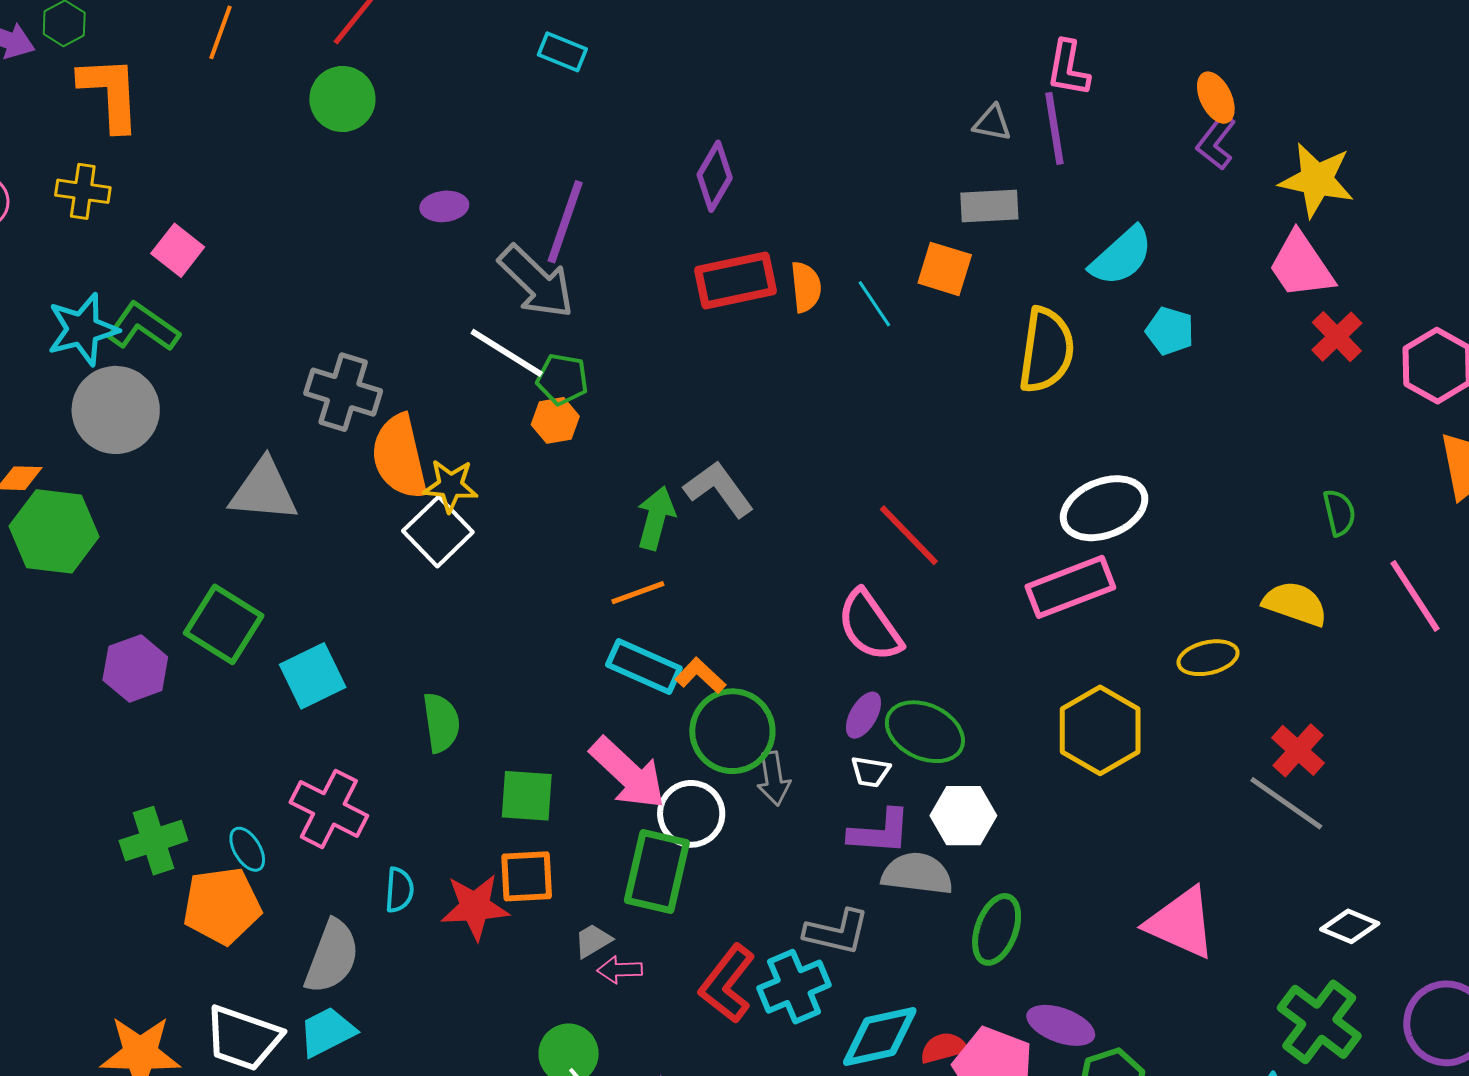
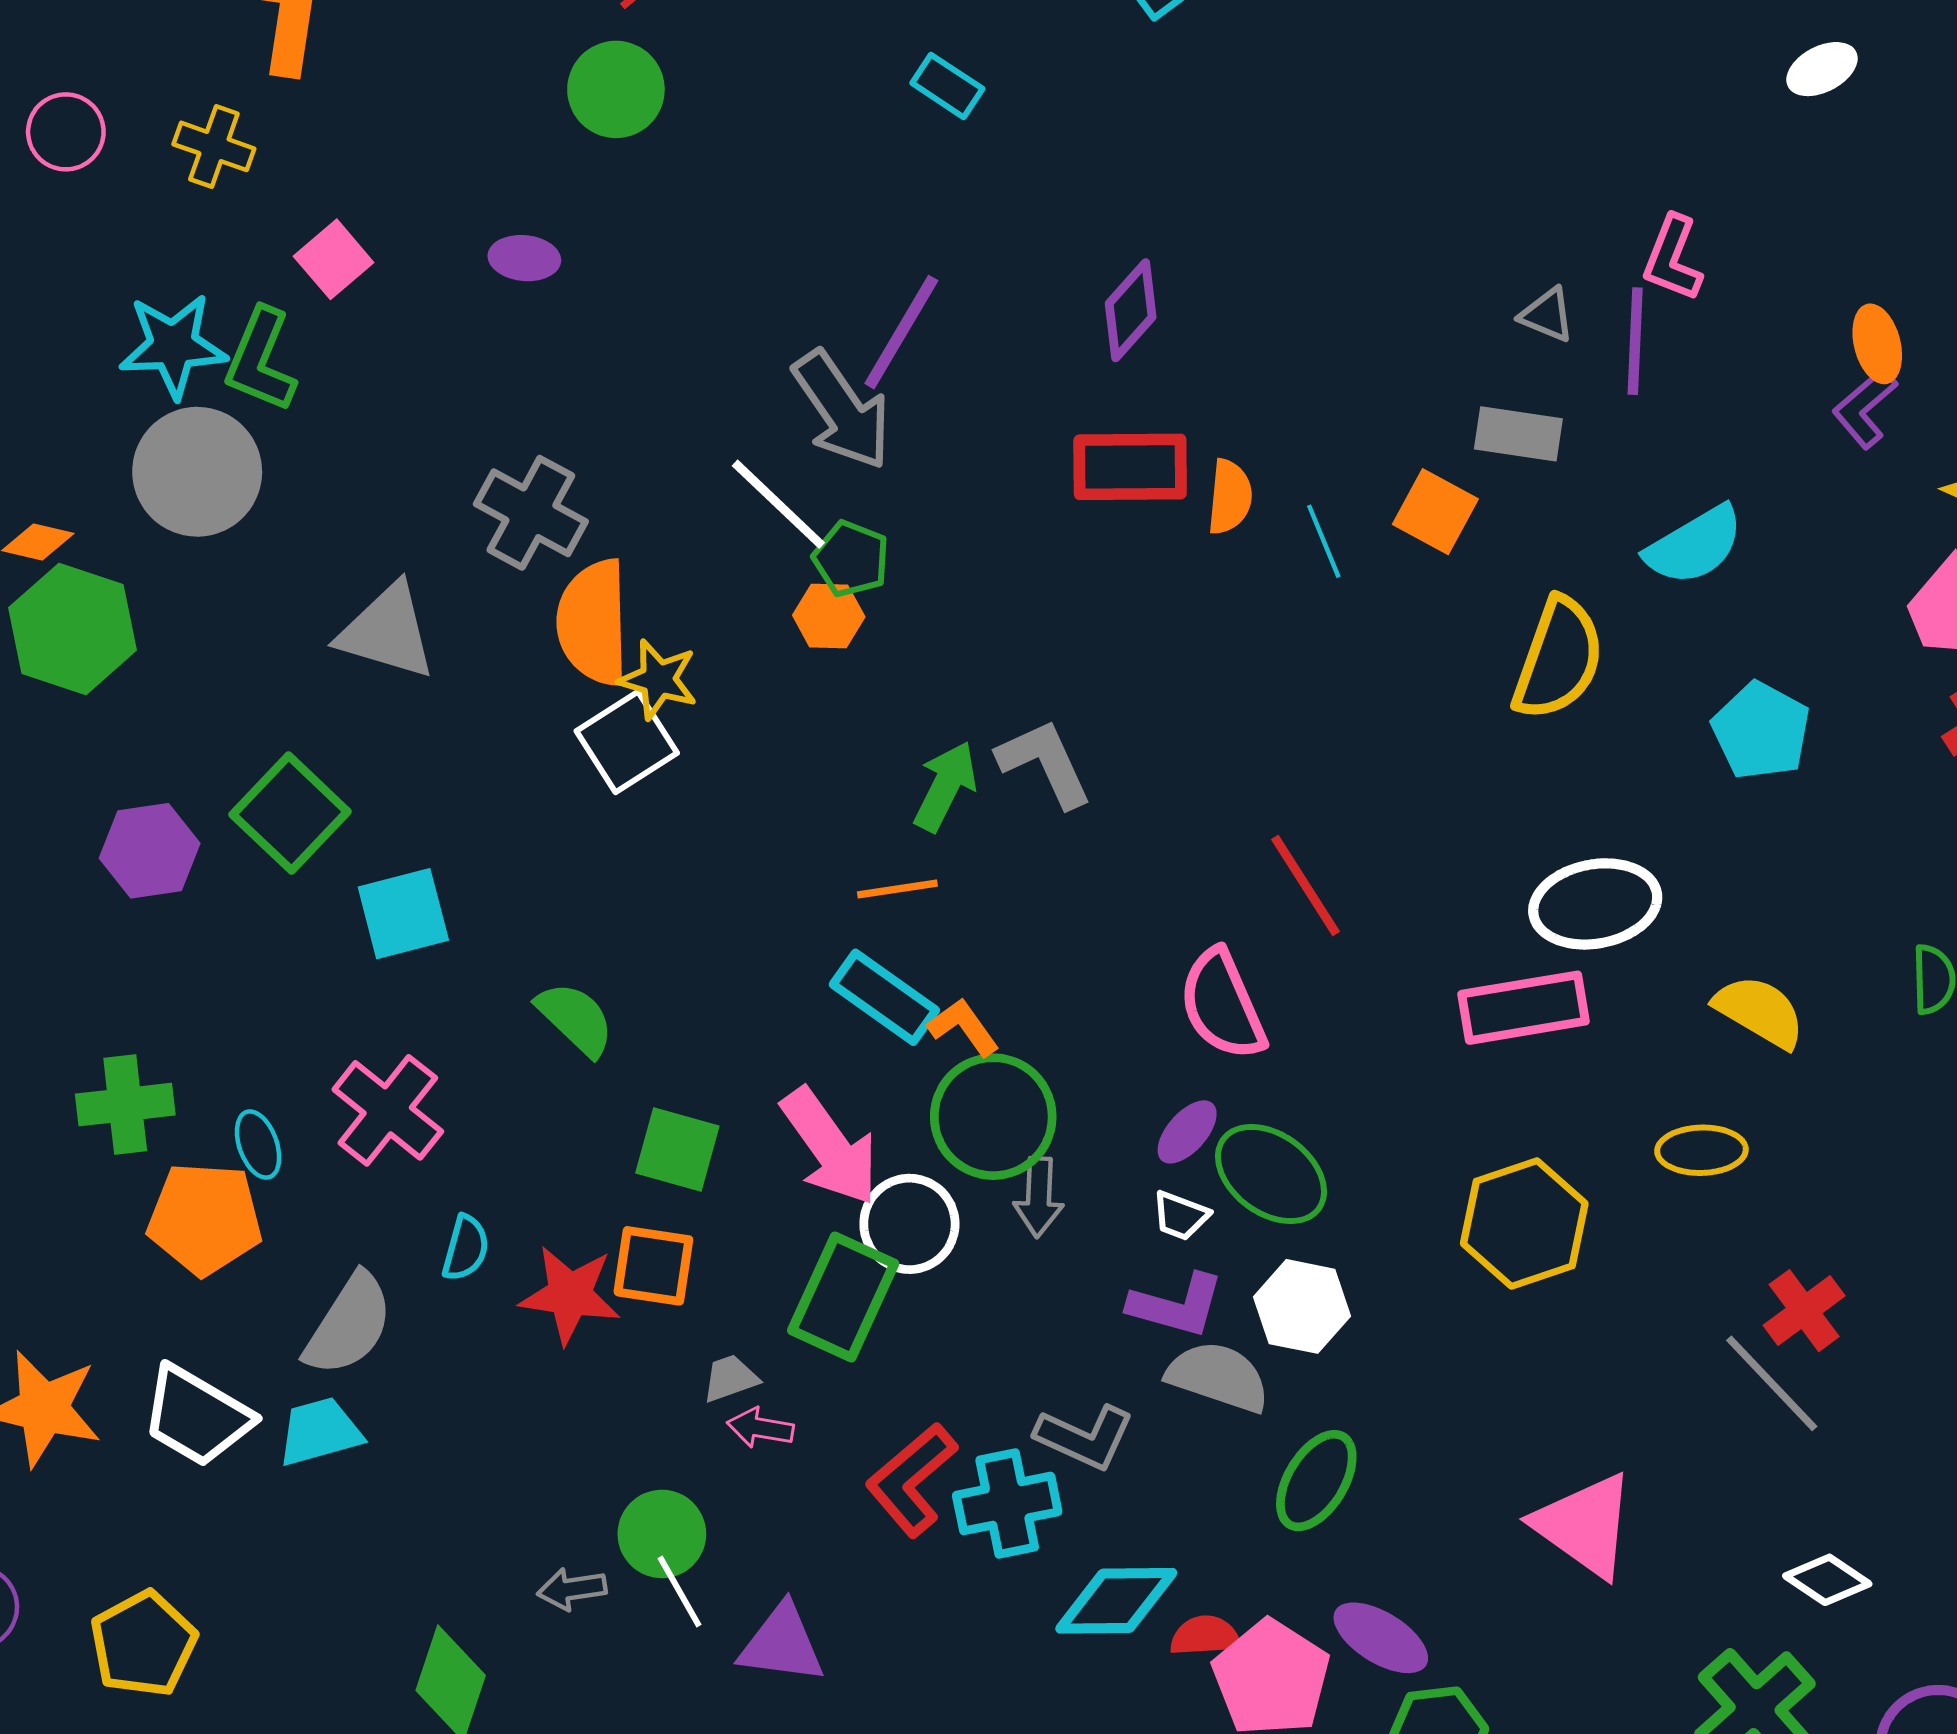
purple ellipse: (444, 206) -> (524, 258), moved
green L-shape: (143, 327) -> (261, 360), turned -114
cyan pentagon: (1170, 331) -> (1761, 731), moved, size x1.4
yellow semicircle: (1295, 604) -> (1760, 1011), moved
green semicircle: (441, 723) -> (575, 1019), turned -50

